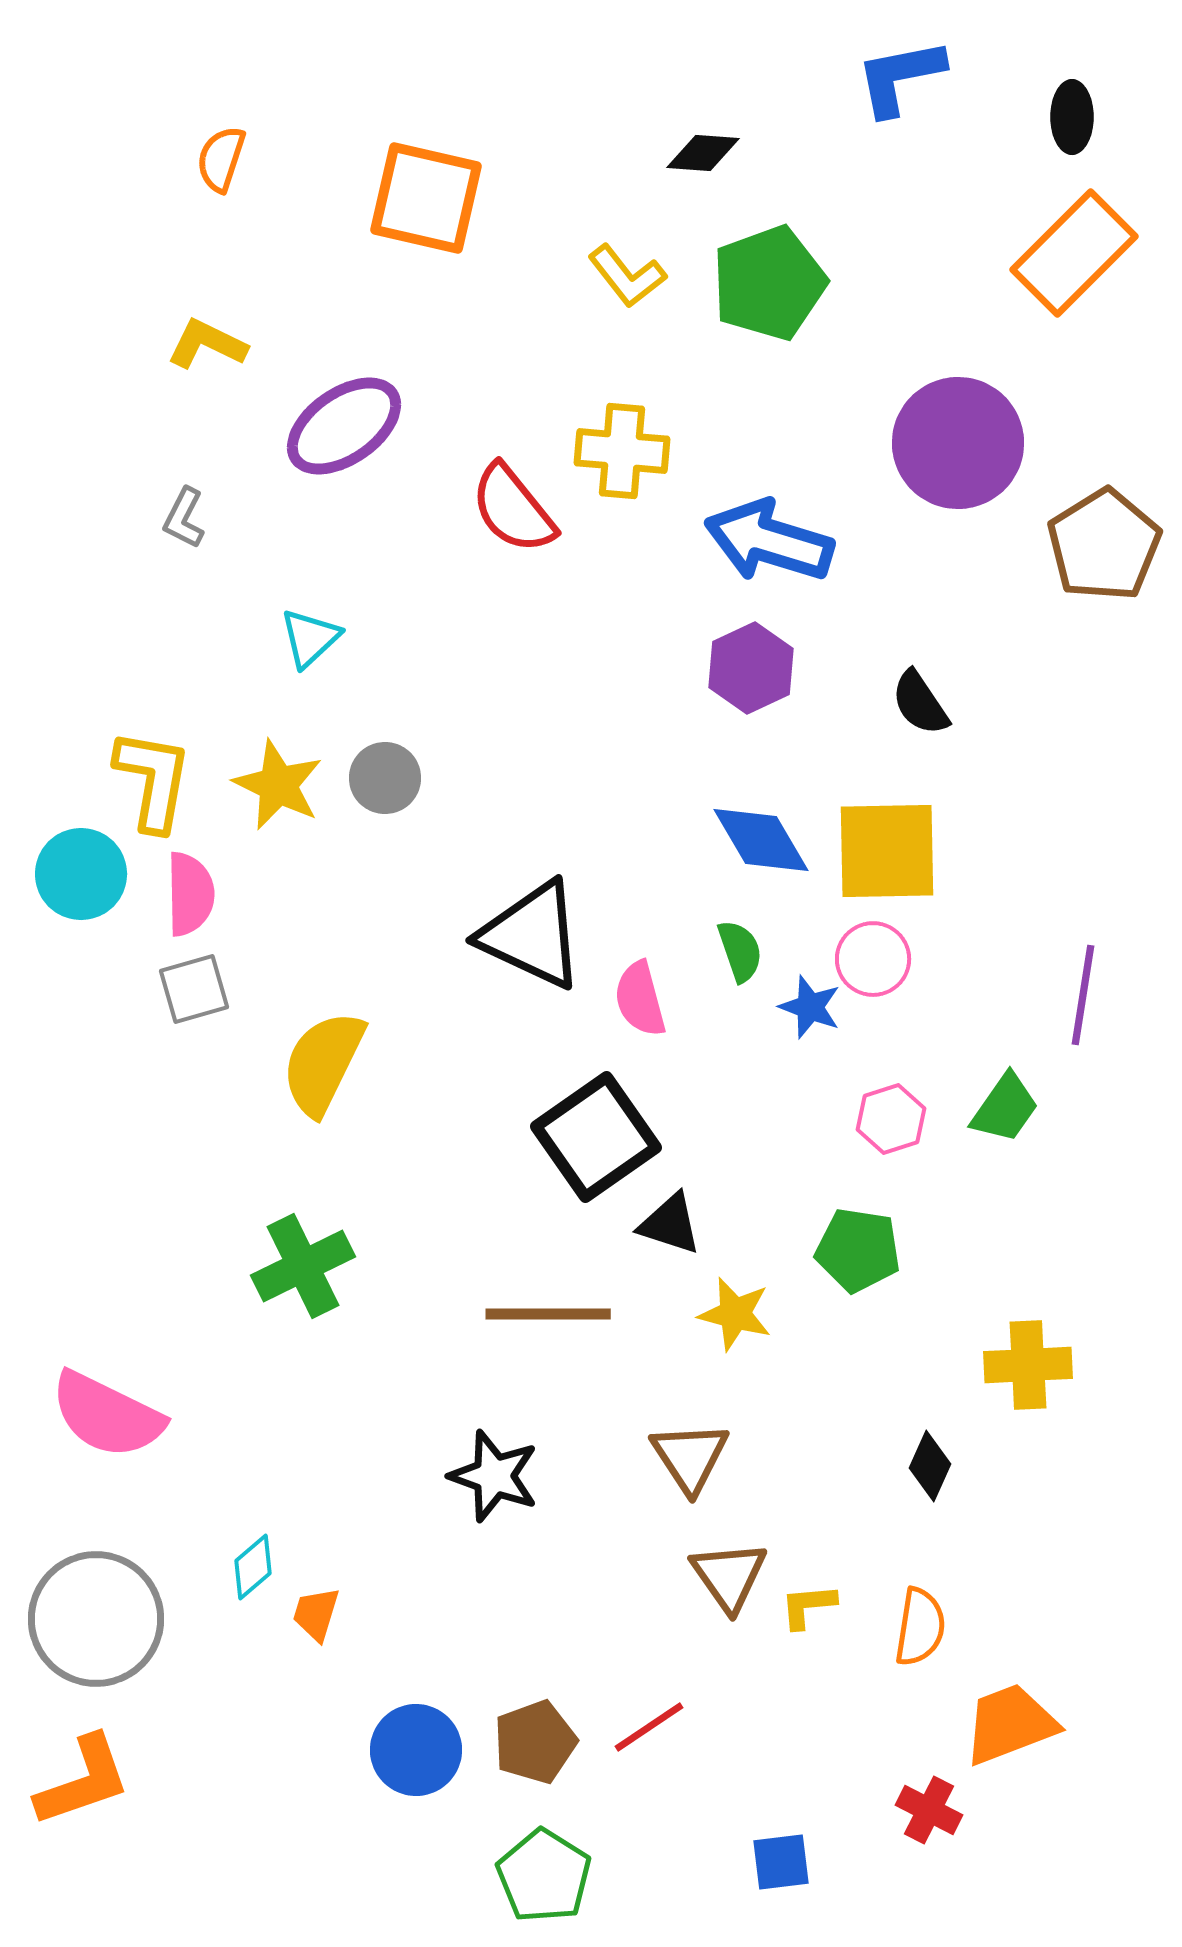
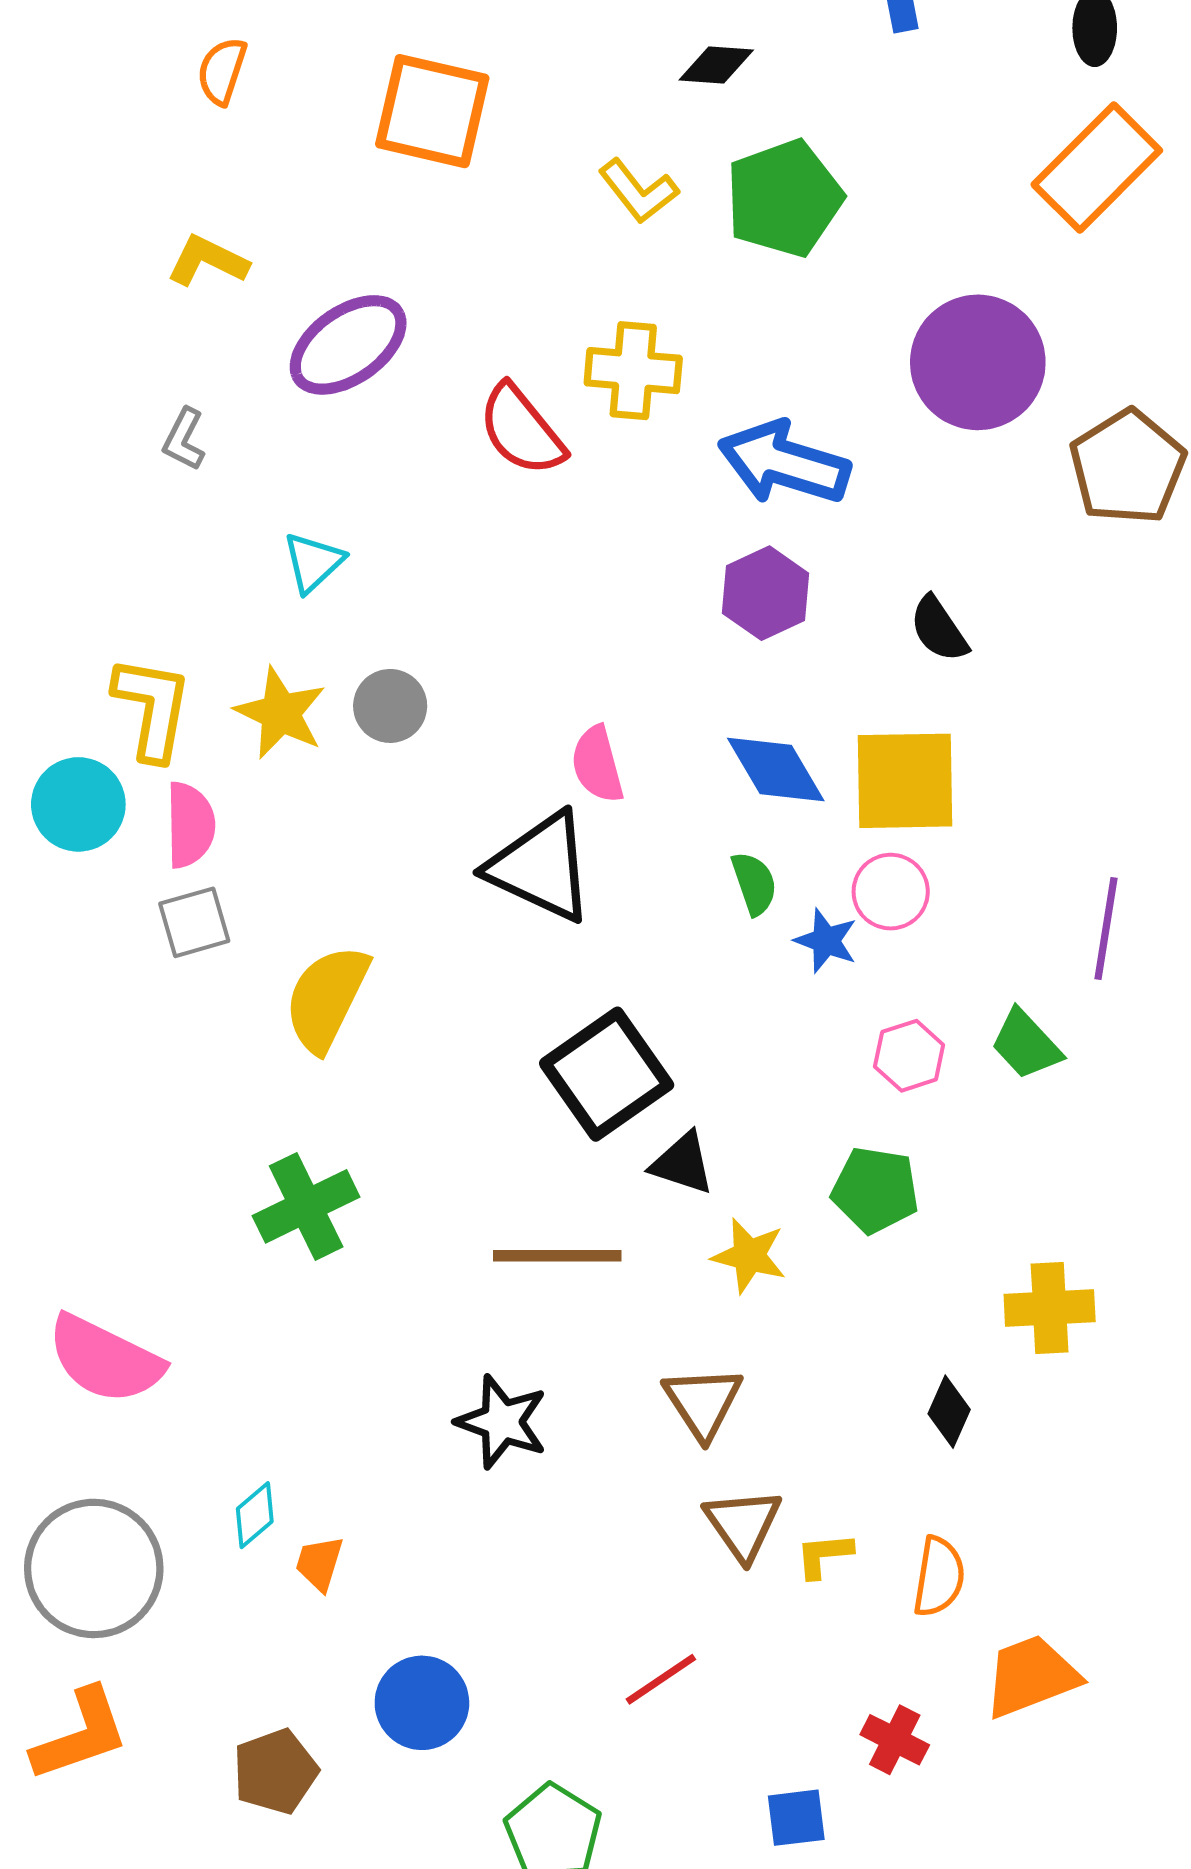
pink semicircle: (640, 999) -> (597, 764), moved
green trapezoid: (1005, 1108) -> (1026, 1044), turned 102
brown pentagon: (535, 1742) -> (275, 1772), moved
red cross: (929, 1810) -> (895, 1740), moved

